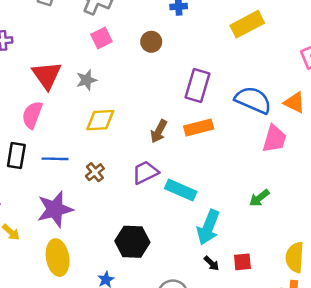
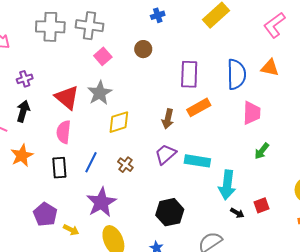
gray star: (87, 80) -> (100, 93), size x1.4
blue semicircle: (253, 100) -> (236, 74), turned 80
pink trapezoid: (274, 139) -> (252, 113), moved
blue line: (55, 159) -> (91, 162), turned -50

